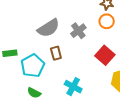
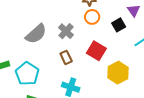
brown rectangle: (56, 53) -> (66, 57), moved

